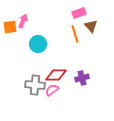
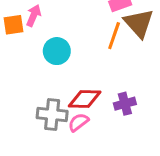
brown triangle: (91, 26) -> (139, 23), size x1.5
orange line: (75, 34) -> (114, 36), turned 36

